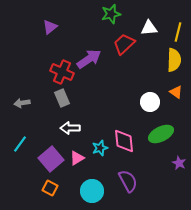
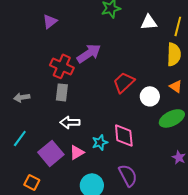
red trapezoid: (124, 44) -> (124, 82), moved
gray rectangle: (62, 98) -> (62, 92), turned 30
green ellipse: (161, 134) -> (172, 118), moved
orange square: (50, 188) -> (32, 182), moved

